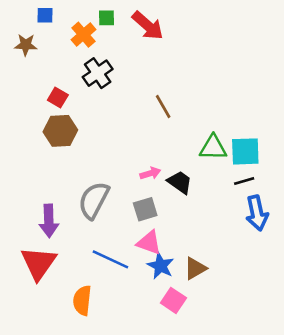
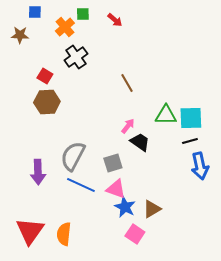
red arrow: (148, 26) -> (115, 20), size x0.6
pink arrow: (150, 173) -> (128, 126), moved, turned -35
blue line: (110, 259) -> (81, 185), moved
red triangle: (39, 263) -> (30, 231), moved

